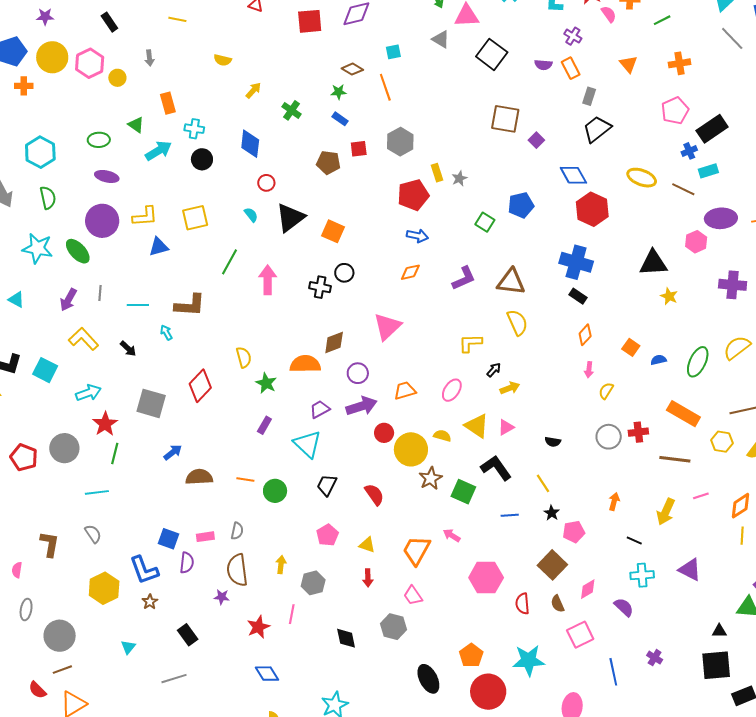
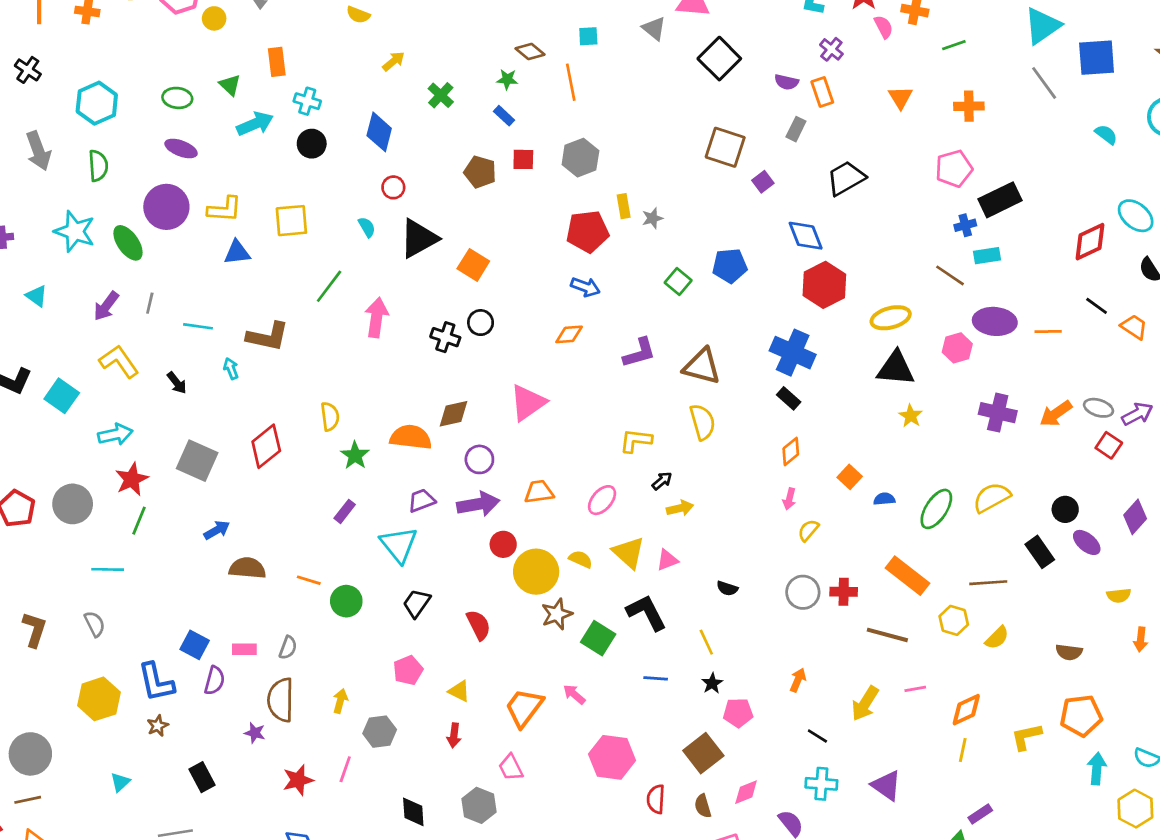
gray rectangle: (589, 96) -> (796, 129), moved
yellow ellipse: (642, 178) -> (891, 318), moved, turned -44

